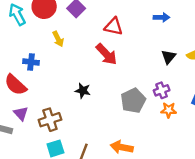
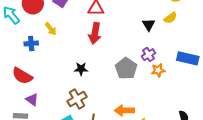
red arrow: (106, 54) -> (95, 33), turned 65
blue cross: (31, 62) -> (31, 43), moved
brown cross: (50, 120) -> (77, 99), moved

